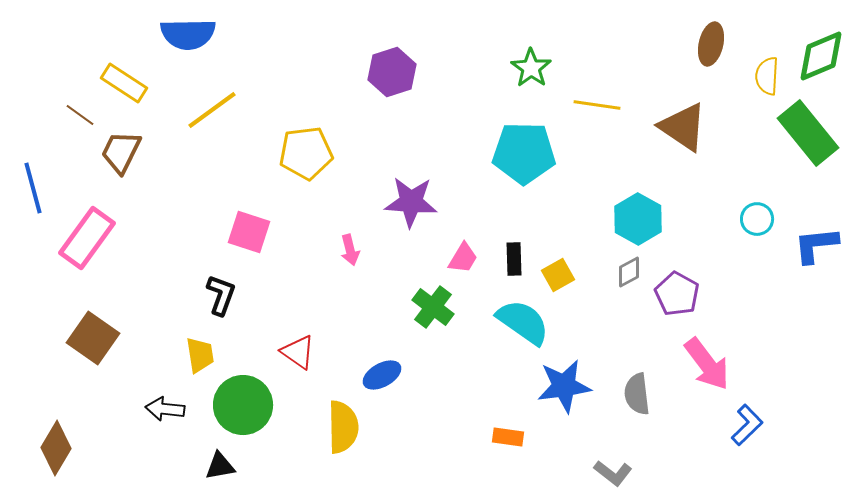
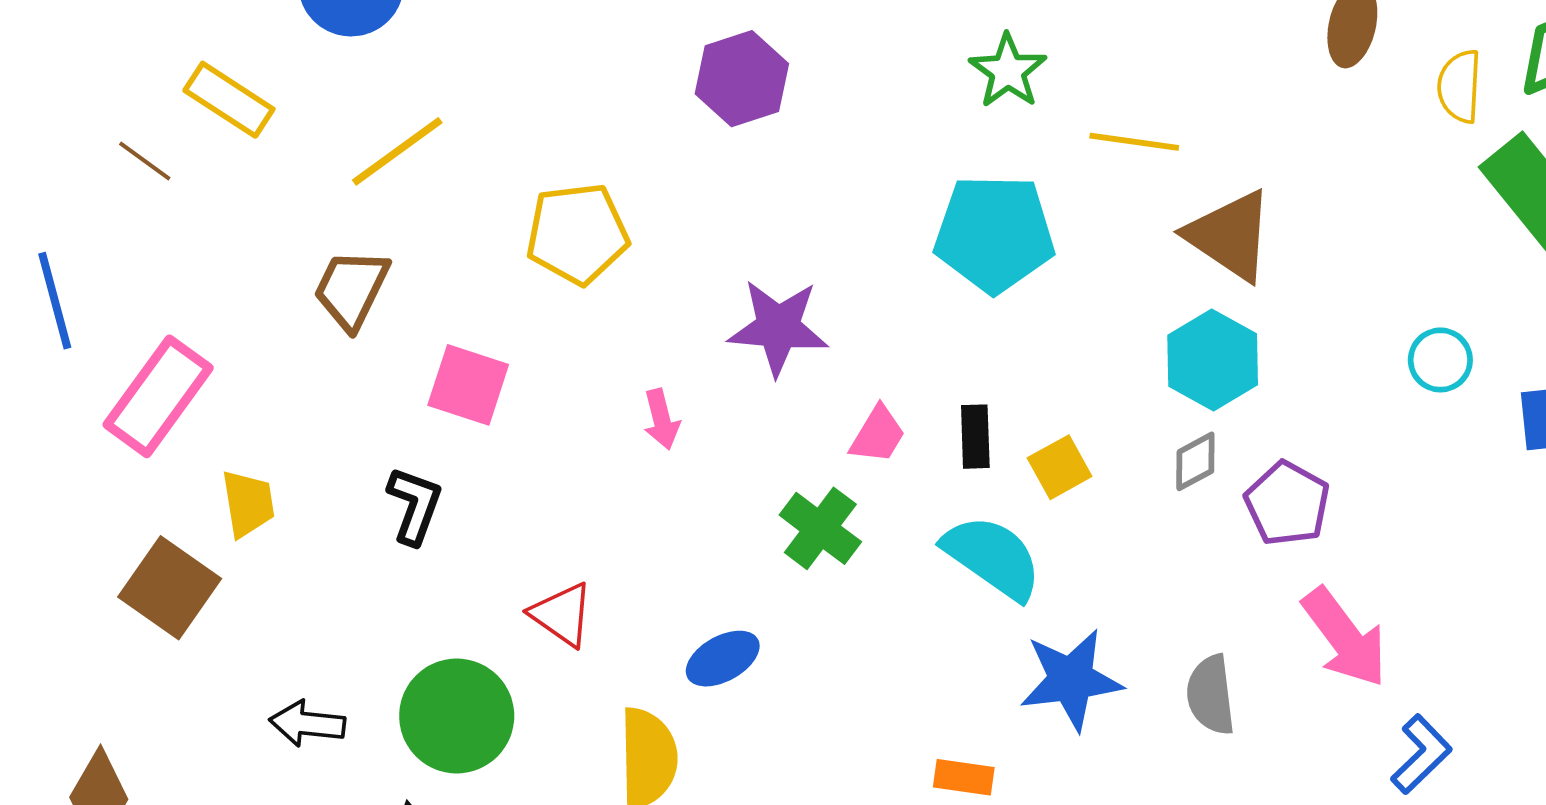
brown triangle: (683, 127) -> (1230, 236), moved
brown trapezoid: (121, 152) -> (351, 289), moved
yellow trapezoid: (200, 355) -> (248, 504), moved

